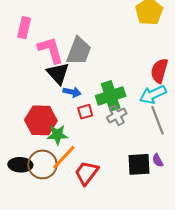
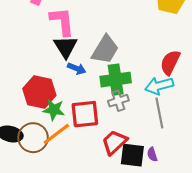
gray trapezoid: (79, 51) -> (105, 50), moved
red square: (85, 112) -> (85, 114), moved, size x1.8
red trapezoid: (87, 173) -> (114, 142), moved

